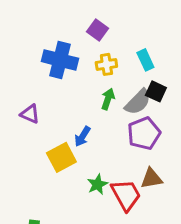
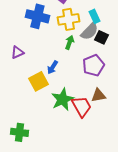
yellow cross: (106, 64) -> (68, 19), size x1.5
gray semicircle: (138, 102) -> (89, 31), moved
purple triangle: (30, 114) -> (17, 52), turned -48
green star: (97, 184) -> (62, 99), size x1.6

